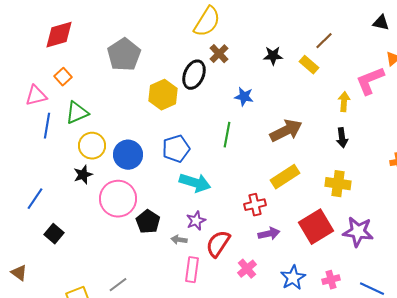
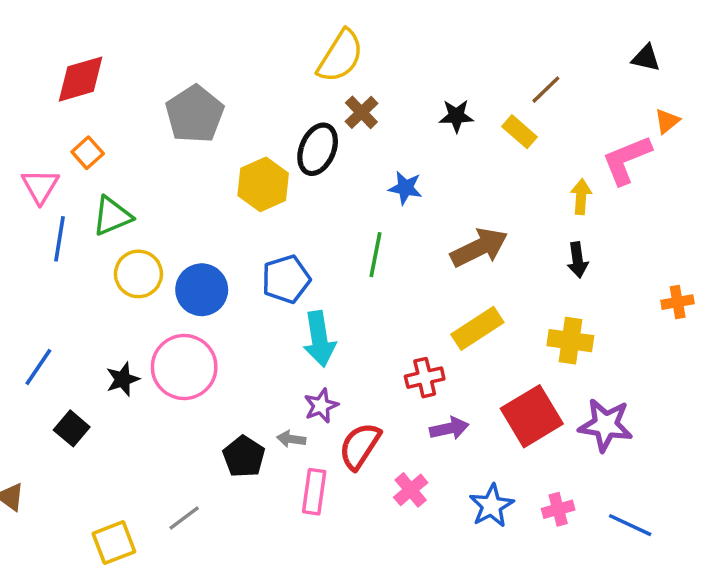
pink triangle: (36, 96) -> (40, 186), turned -45
black star: (83, 175) -> (123, 379), moved
cyan arrow: (195, 183) -> (319, 339), turned 64
black pentagon: (148, 222) -> (244, 457), moved

